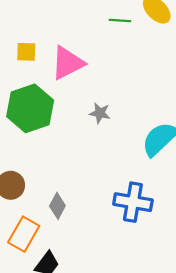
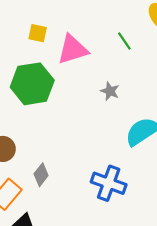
green line: (120, 20) -> (124, 41), moved, turned 42
gray star: (100, 113) -> (110, 91), moved

